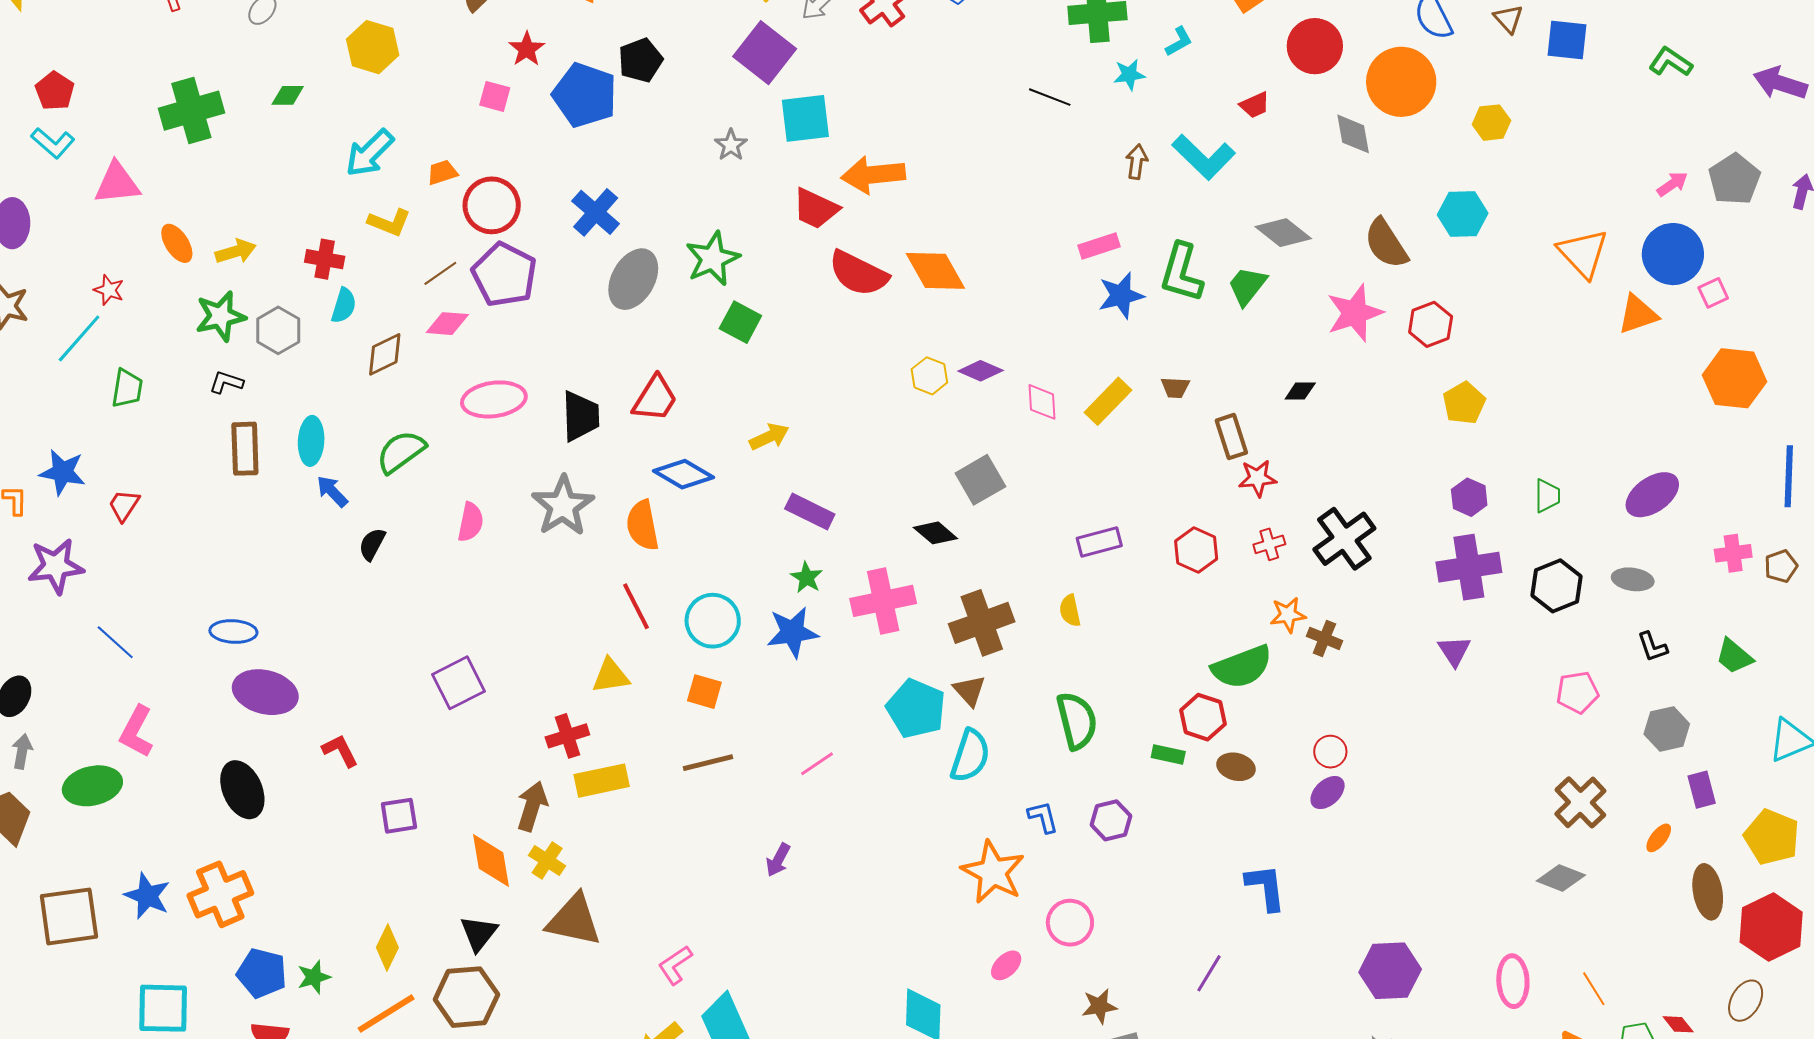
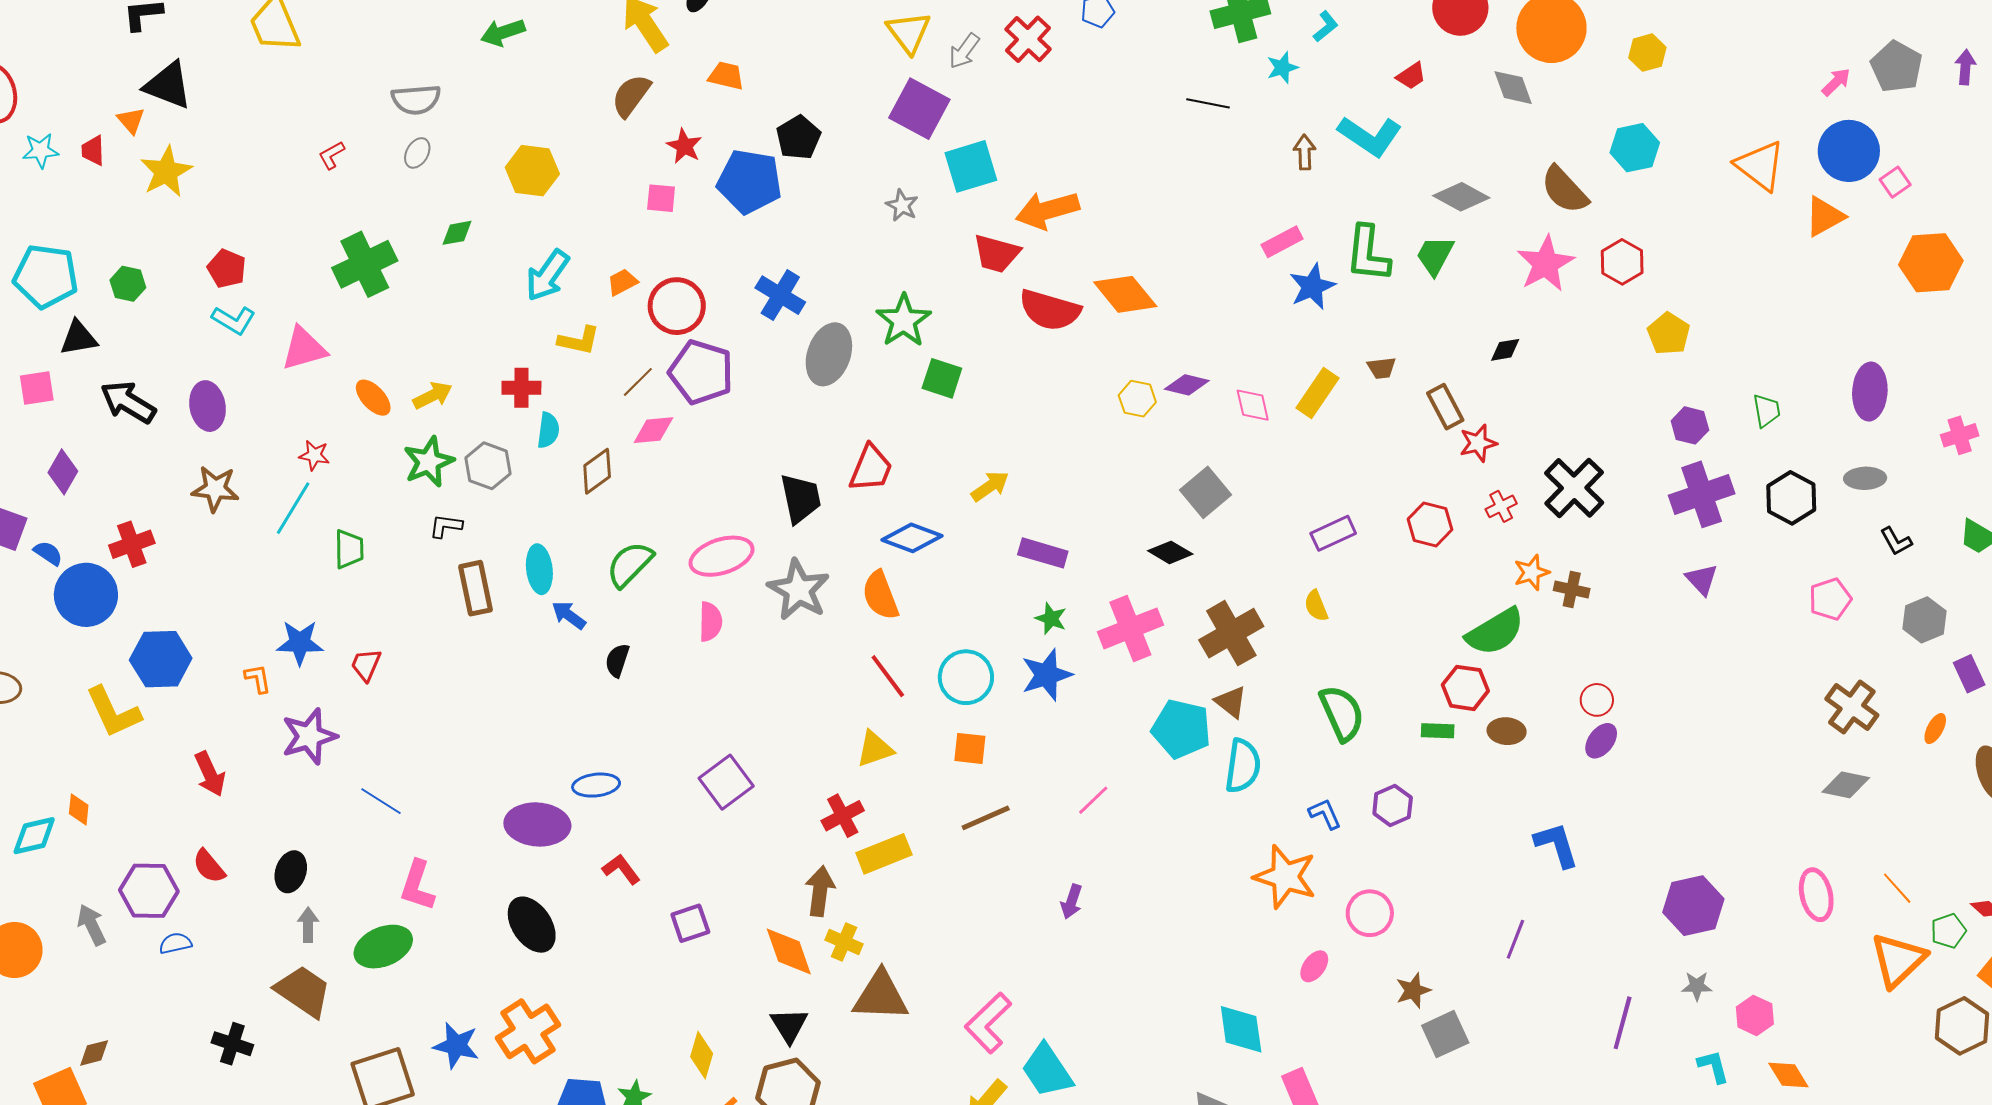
pink ellipse: (494, 399) -> (722, 556), moved
purple ellipse: (1652, 495) -> (1870, 392), turned -42
blue ellipse: (233, 631) -> (596, 785), moved
pink L-shape: (675, 965) -> (988, 1023), size x1.5

